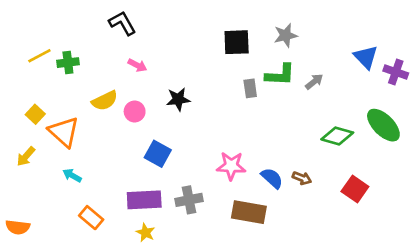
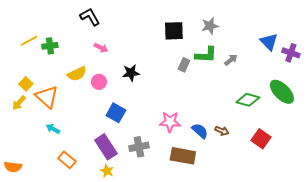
gray rectangle: (250, 88) -> (184, 65), turned 32
yellow arrow: (26, 156) -> (19, 103), moved
purple rectangle: (144, 200) -> (106, 147), turned 60

